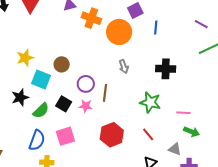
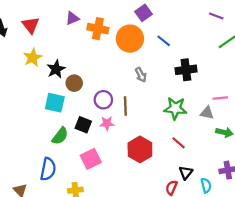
blue line: (156, 28) -> (164, 41), moved, turned -48
yellow star: (25, 58) -> (33, 58), moved
black star: (20, 97) -> (56, 69), moved
pink line: (183, 113) -> (220, 98), moved
blue semicircle: (37, 140) -> (48, 169), moved
gray triangle: (175, 149) -> (207, 113), moved

